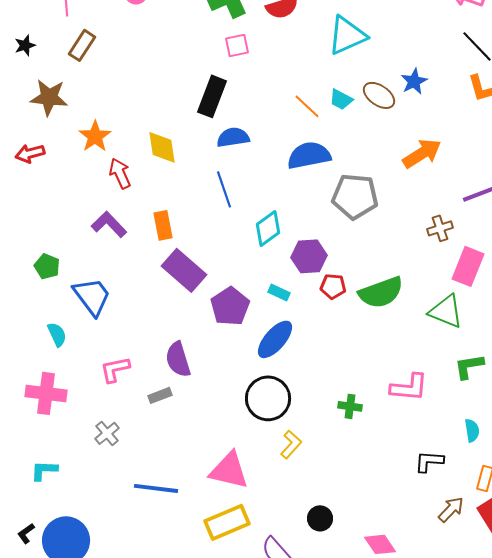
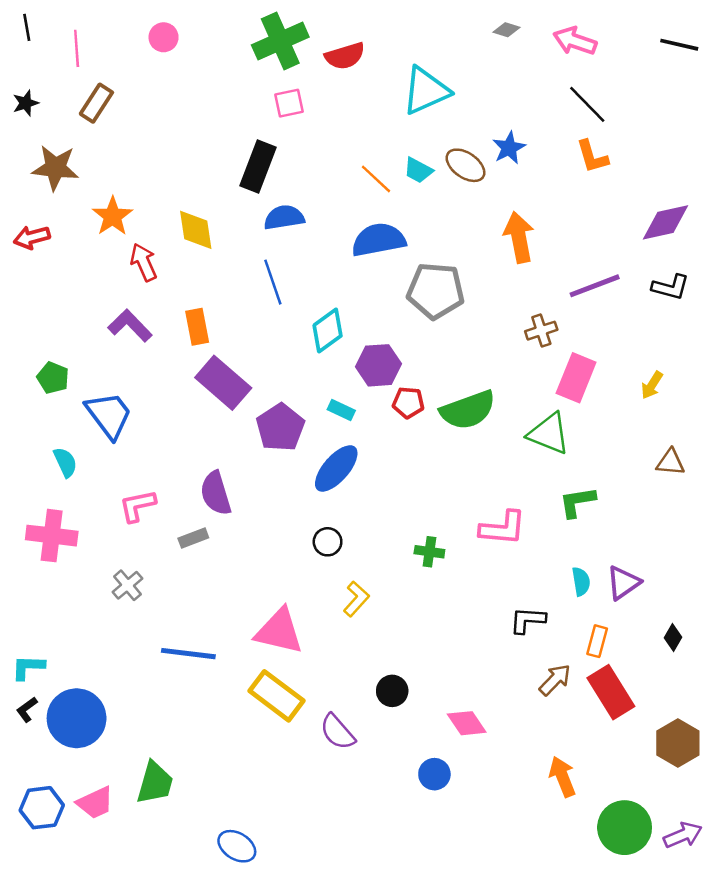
orange arrow: (422, 153) -> (519, 237), turned -69
black circle: (268, 398) -> (328, 542), size x0.5
cyan L-shape: (44, 470) -> (28, 667), moved
yellow rectangle: (227, 522) -> (277, 696), turned 60

